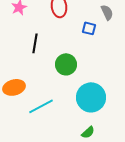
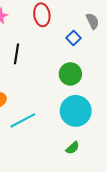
blue square: (89, 28) -> (74, 38), turned 32
green circle: (66, 64) -> (70, 74), moved

